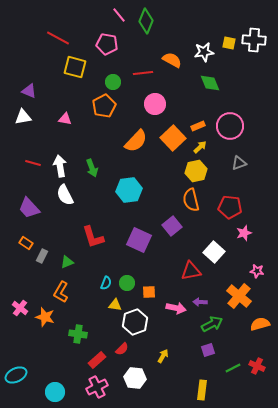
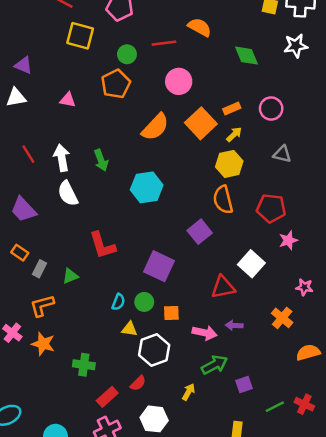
white star: (204, 52) -> (296, 46), moved
pink circle: (230, 126) -> (271, 108), size x0.7
red line: (33, 163) -> (28, 154), turned 42
gray triangle: (239, 163) -> (282, 154), turned 35
purple square: (139, 240) -> (159, 266), moved
orange L-shape: (61, 292) -> (42, 306), moved, turned 45
orange cross: (239, 296) -> (282, 318), size x0.7
green arrow: (212, 324) -> (214, 365), moved

